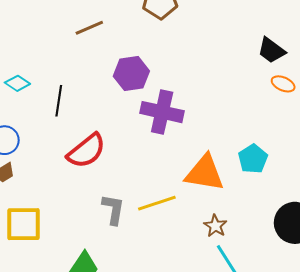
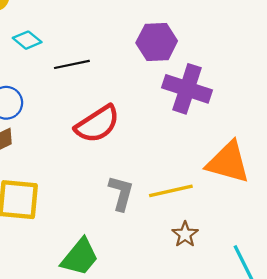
black line: (59, 101) -> (72, 64), turned 64
brown star: (215, 226) -> (185, 234), moved

